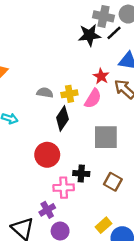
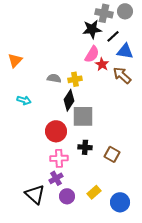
black line: (114, 33) -> (113, 36), moved
pink semicircle: (93, 99) -> (92, 54), moved
gray square: (106, 137) -> (83, 116), moved
pink cross: (64, 188) -> (59, 158), moved
yellow rectangle: (103, 225) -> (94, 192), moved

